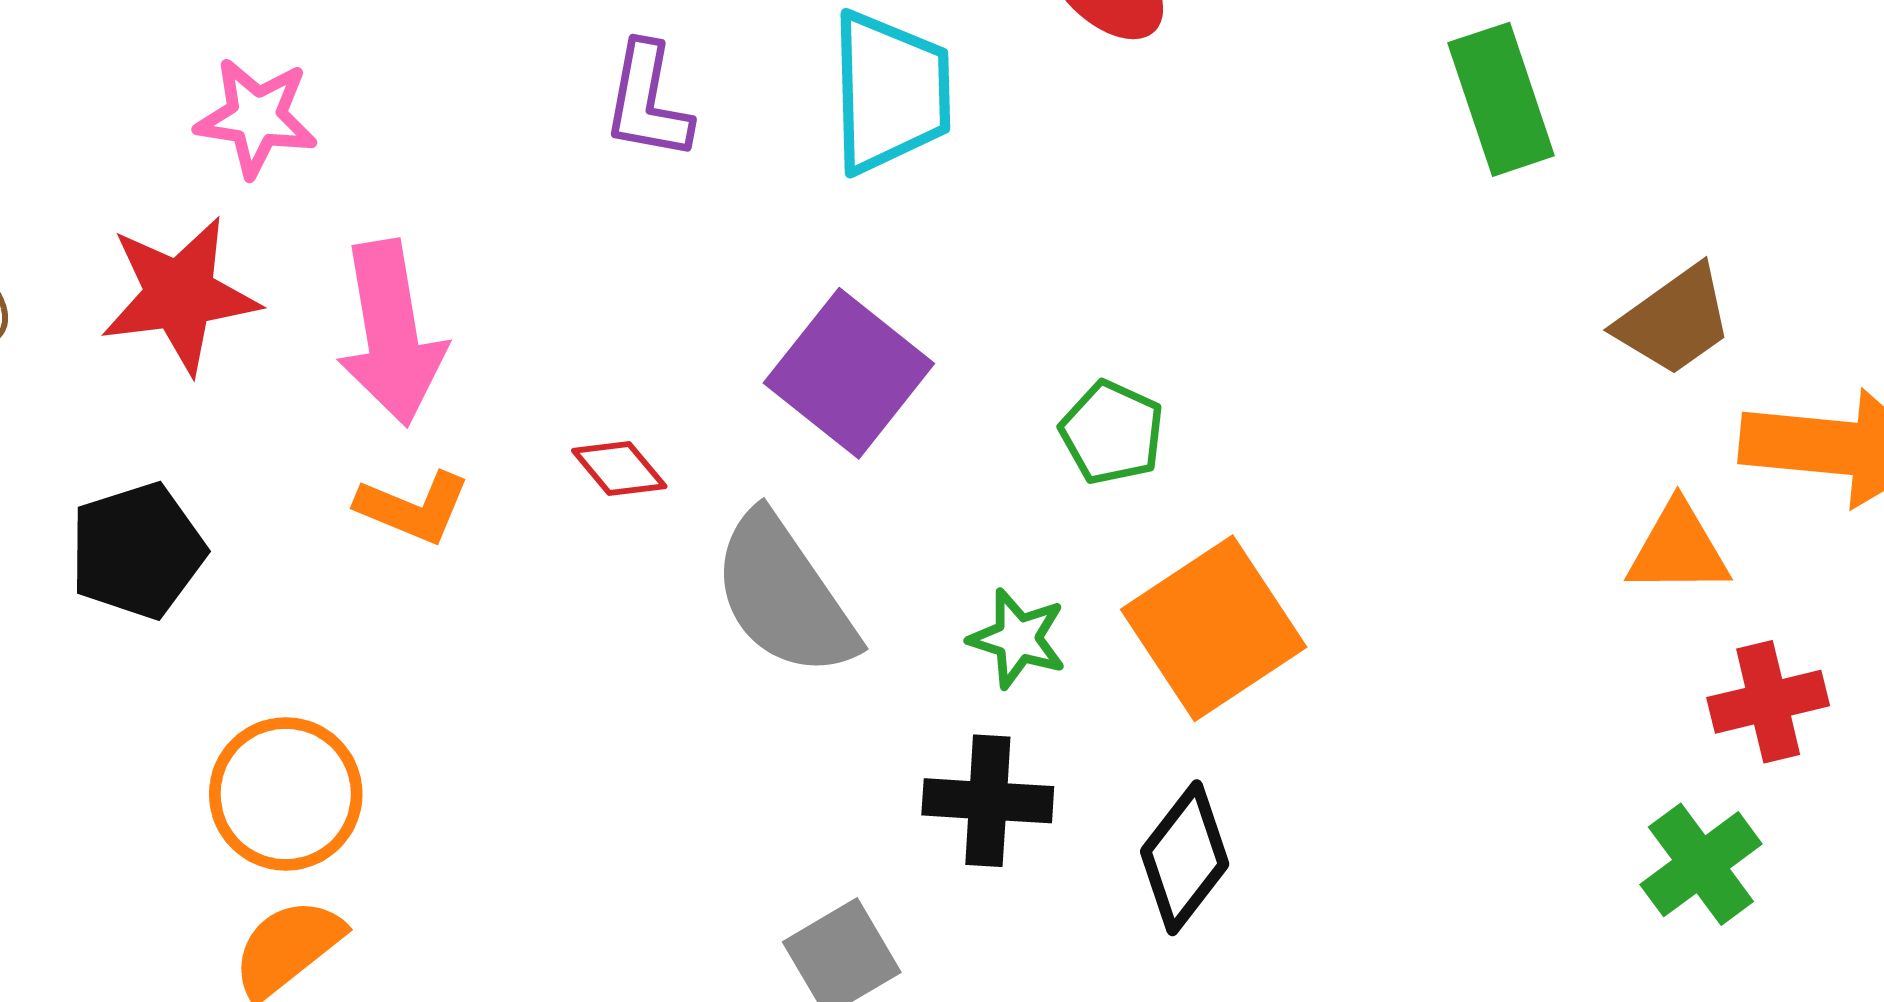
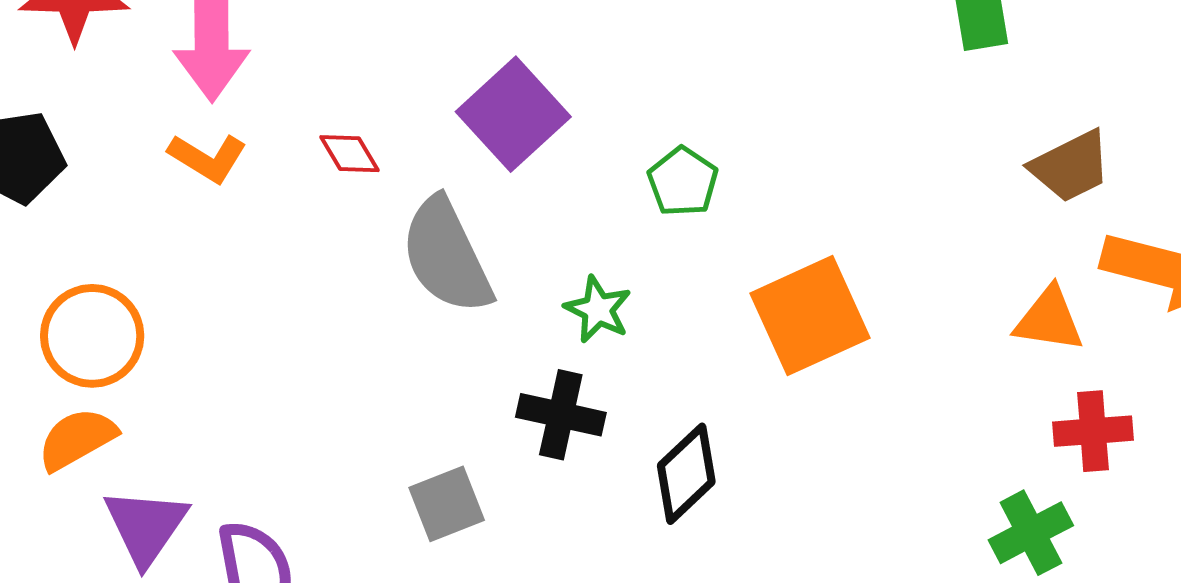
orange square: (1214, 628) -> (810, 316), moved

